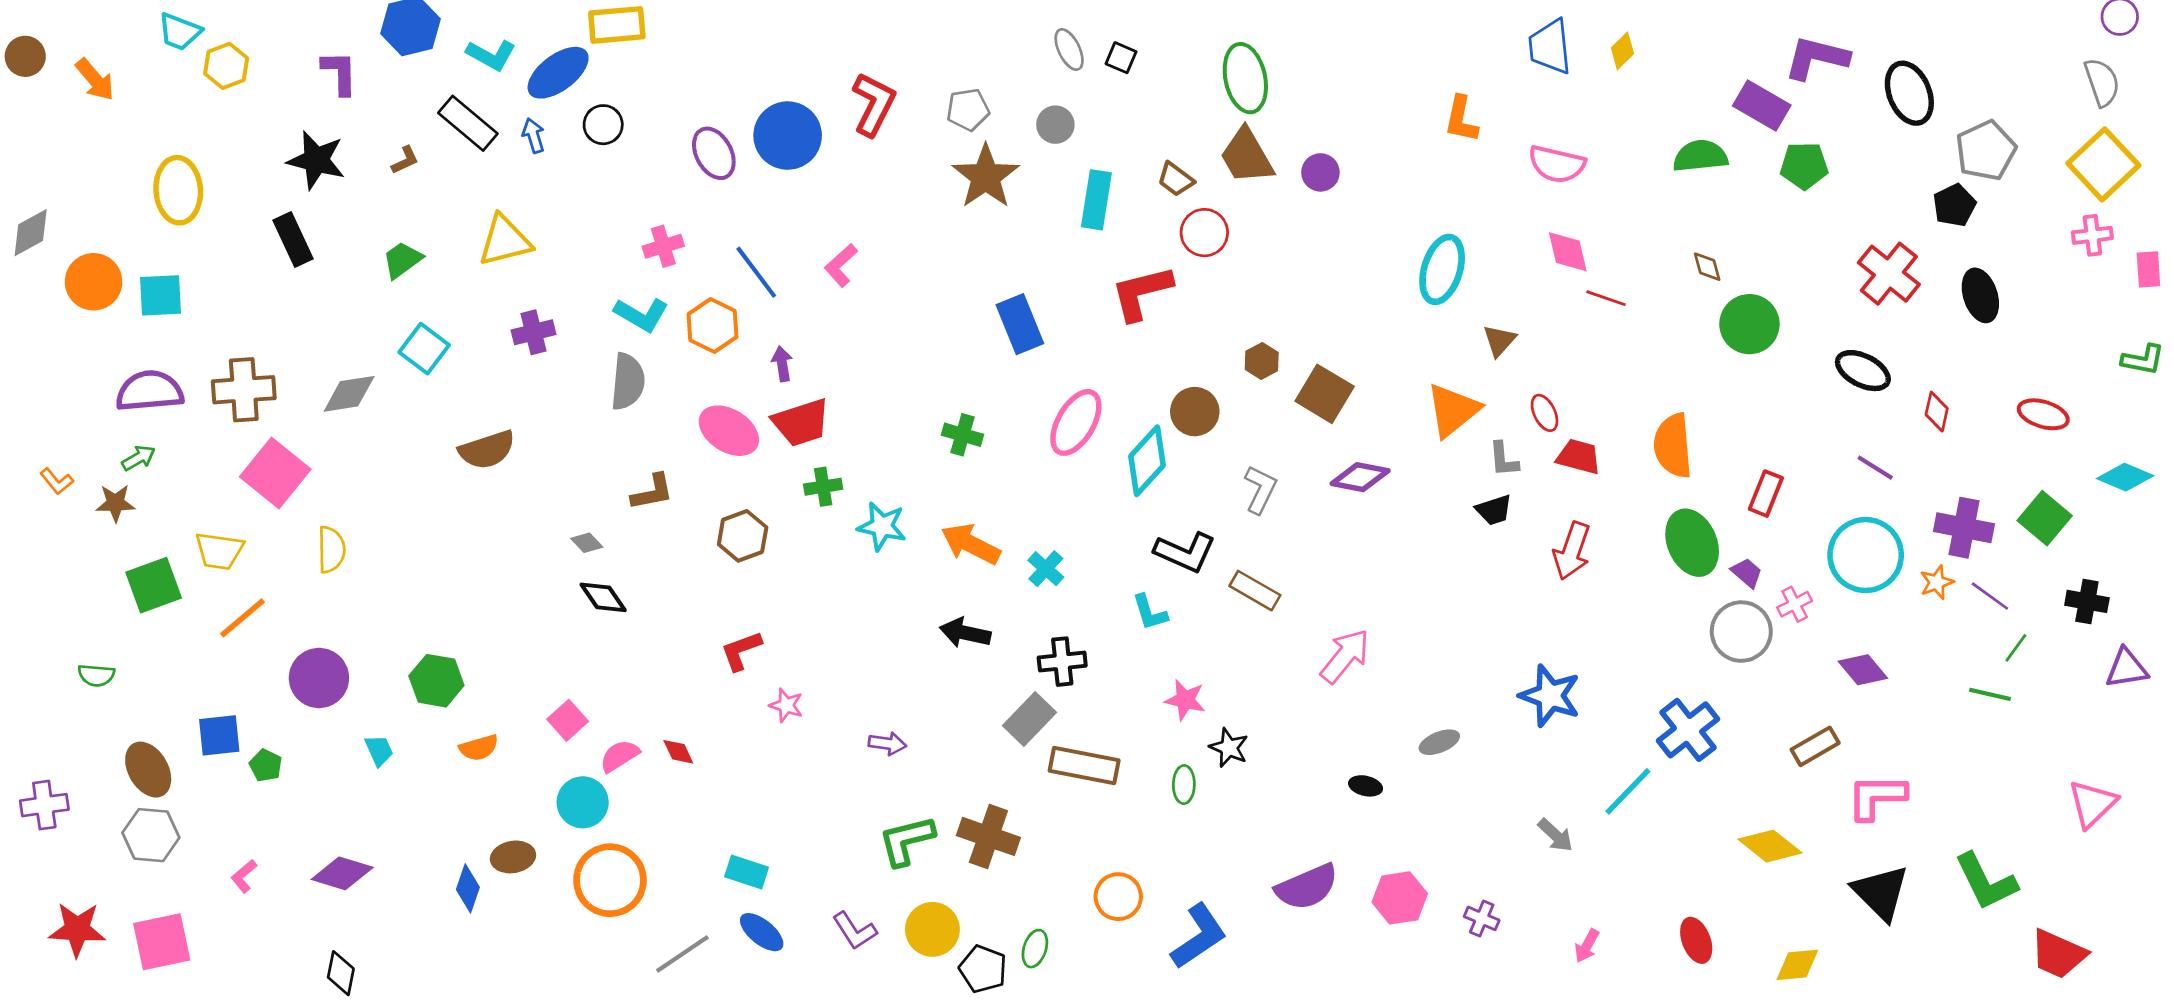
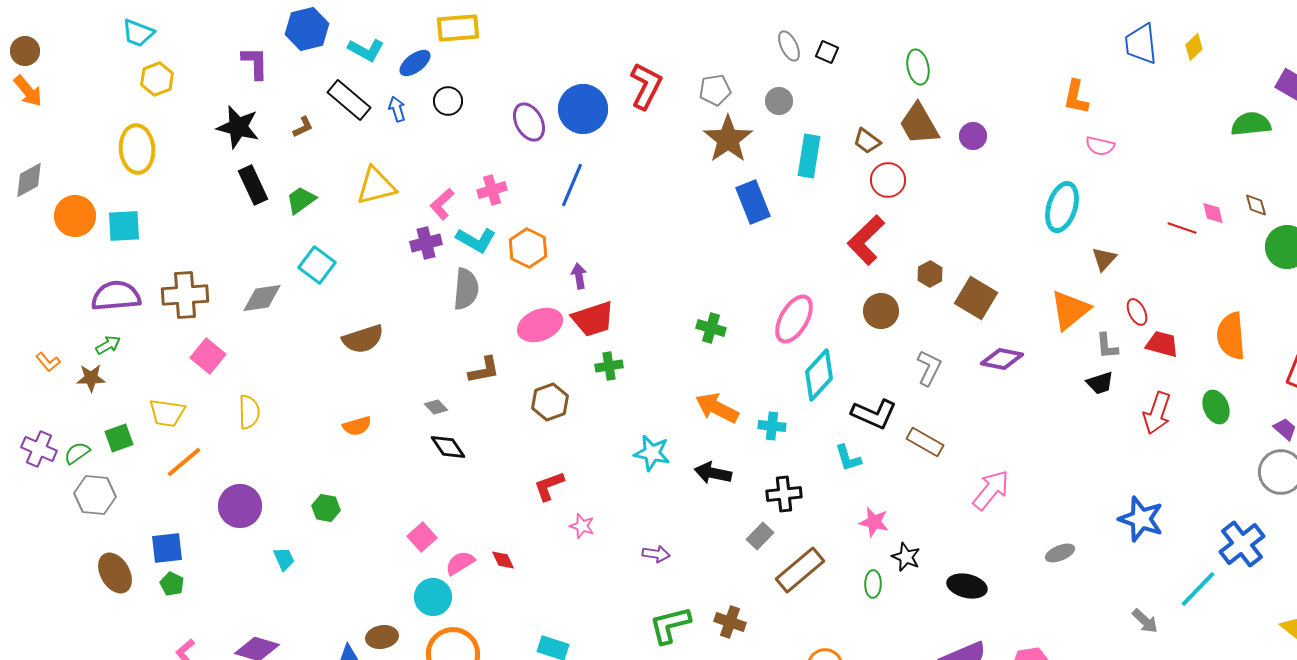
yellow hexagon: (226, 66) -> (157, 79), moved
blue ellipse: (558, 73) -> (415, 63), size x0.7
green ellipse: (1245, 78) -> (918, 67), size x0.7
orange arrow: (95, 80) -> (28, 91), moved
pink semicircle: (1557, 164) -> (1100, 146), moved, size x0.7
black rectangle: (293, 239) -> (253, 185), moved
pink diamond: (1568, 252) -> (1213, 213), moved, size x0.7
pink L-shape: (841, 265) -> (442, 204), moved
blue line: (756, 272) -> (572, 185), moved, turned 60
red L-shape: (1141, 293) -> (866, 240), moved, turned -30
blue rectangle: (1020, 324) -> (753, 202), moved
purple cross: (533, 332) -> (426, 243), moved
pink ellipse: (729, 431) -> (540, 325), turned -54
cyan diamond: (1147, 461) -> (819, 375), moved
pink square: (275, 473) -> (208, 356), size x0.7
cyan star: (882, 526) -> (652, 453), moved
green ellipse: (1692, 543) -> (1216, 407), moved, size x0.7
cyan cross: (1046, 569) -> (772, 426), turned -36
green square: (154, 585) -> (119, 438), size x0.7
green semicircle: (96, 675) -> (77, 453), moved, turned 140
green hexagon: (436, 681) -> (326, 508), size x0.7
gray rectangle: (1029, 719) -> (760, 536), size x0.7
orange semicircle: (479, 748) -> (357, 426), moved
green pentagon: (266, 765) -> (172, 584), moved
brown rectangle: (1084, 765) -> (800, 570), turned -51
black ellipse: (1366, 786) -> (967, 586), moved, size x1.6
purple cross: (44, 805) -> (39, 449), moved, turned 32
gray hexagon: (151, 835) -> (95, 495), moved
brown cross: (988, 836) -> (730, 622), size x0.7

